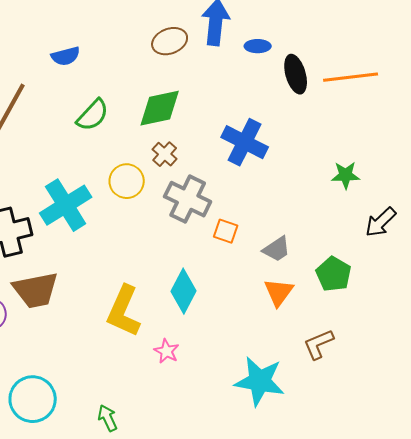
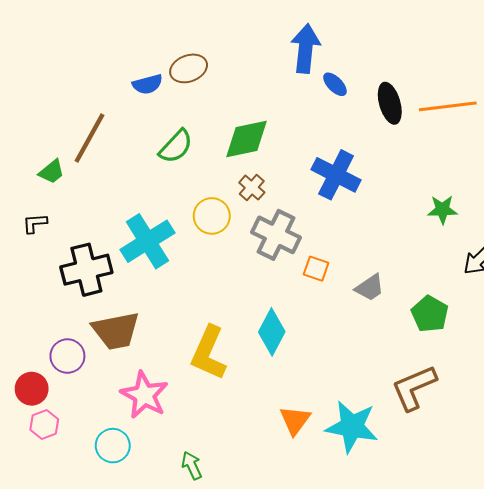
brown ellipse: (170, 41) -> (189, 68), moved
blue ellipse: (258, 46) -> (335, 84), moved, turned 45
orange triangle: (279, 292) -> (295, 420), moved
brown L-shape: (319, 344) -> (414, 388), size x1.4
pink star: (167, 351) -> (144, 395), moved, size x1.8
cyan circle: (33, 399) -> (113, 446), size x0.7

